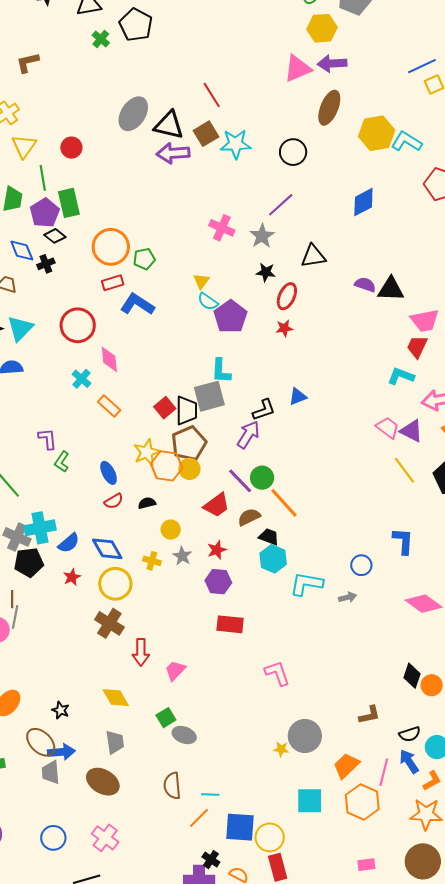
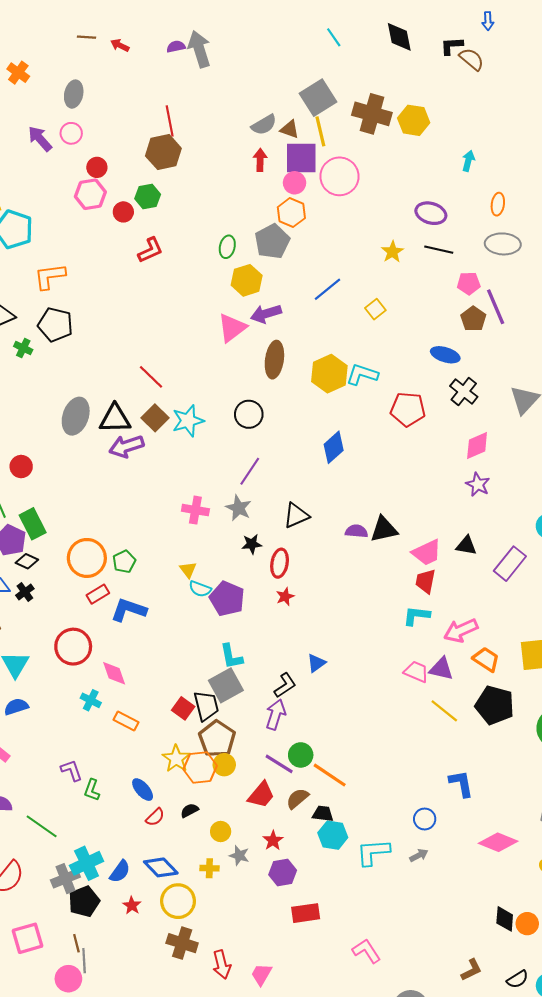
blue line: (422, 66) -> (328, 289), moved
gray cross: (17, 537) -> (65, 879), turned -32

